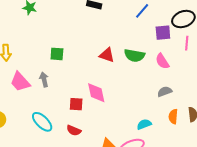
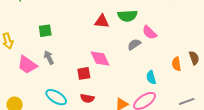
green square: (57, 54) -> (45, 31), moved
pink semicircle: (162, 61) -> (149, 32), moved
gray semicircle: (165, 92) -> (134, 44), moved
cyan semicircle: (144, 124) -> (151, 77), turned -72

